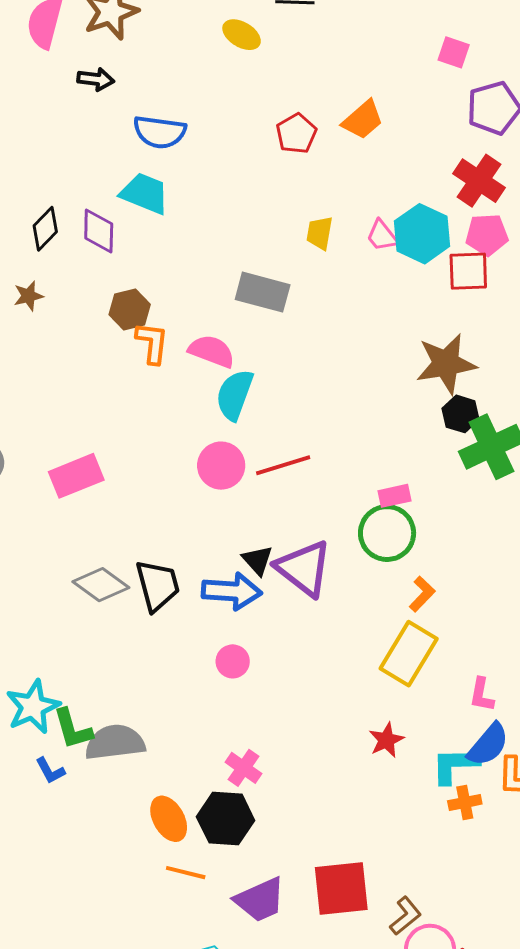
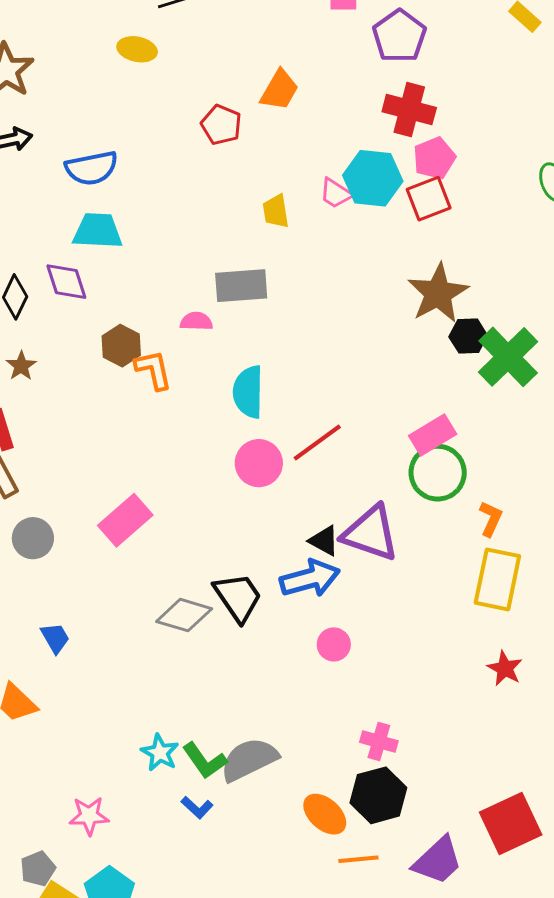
pink semicircle: (212, 351) -> (196, 321), moved, size x0.7
pink rectangle: (395, 496) -> (433, 435), size x1.4
cyan star: (33, 707) -> (160, 753), size x0.7

